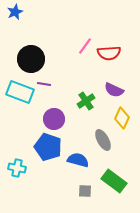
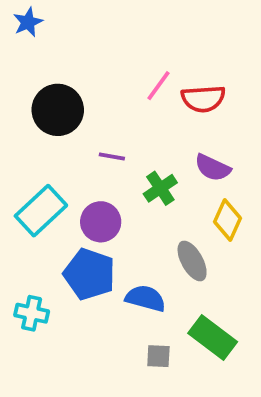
purple line: (44, 84) -> (112, 157), moved
cyan rectangle: (20, 92) -> (41, 211), moved, turned -64

